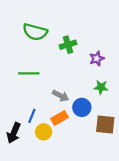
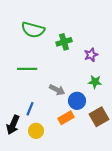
orange rectangle: (60, 118) -> (66, 118), moved
brown square: (105, 124) -> (99, 117), turned -36
yellow circle: (44, 132) -> (36, 131), moved

